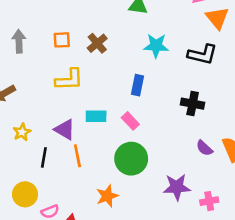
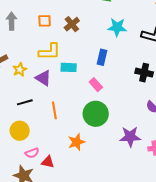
cyan rectangle: (96, 116) -> (69, 67), moved
purple triangle: (65, 130) -> (43, 78), moved
yellow star: (22, 132) -> (20, 70), moved
black line: (44, 157) -> (25, 102), moved, turned 63
yellow circle: (25, 194) -> (20, 131), moved

